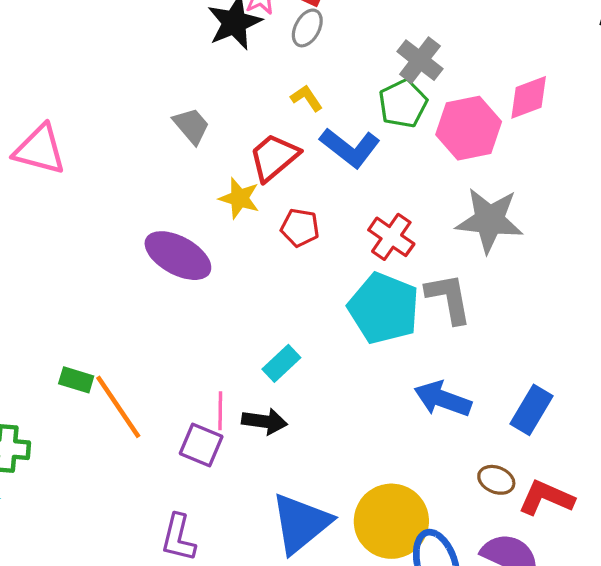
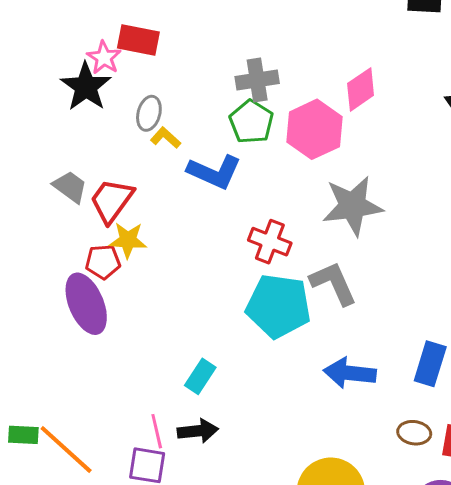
gray ellipse: (307, 28) -> (149, 113), moved
gray cross: (420, 60) -> (257, 80), turned -33
red trapezoid: (274, 157) -> (112, 201), moved
red pentagon: (300, 228) -> (103, 262), moved
purple ellipse: (178, 256) -> (86, 304), turned 52

